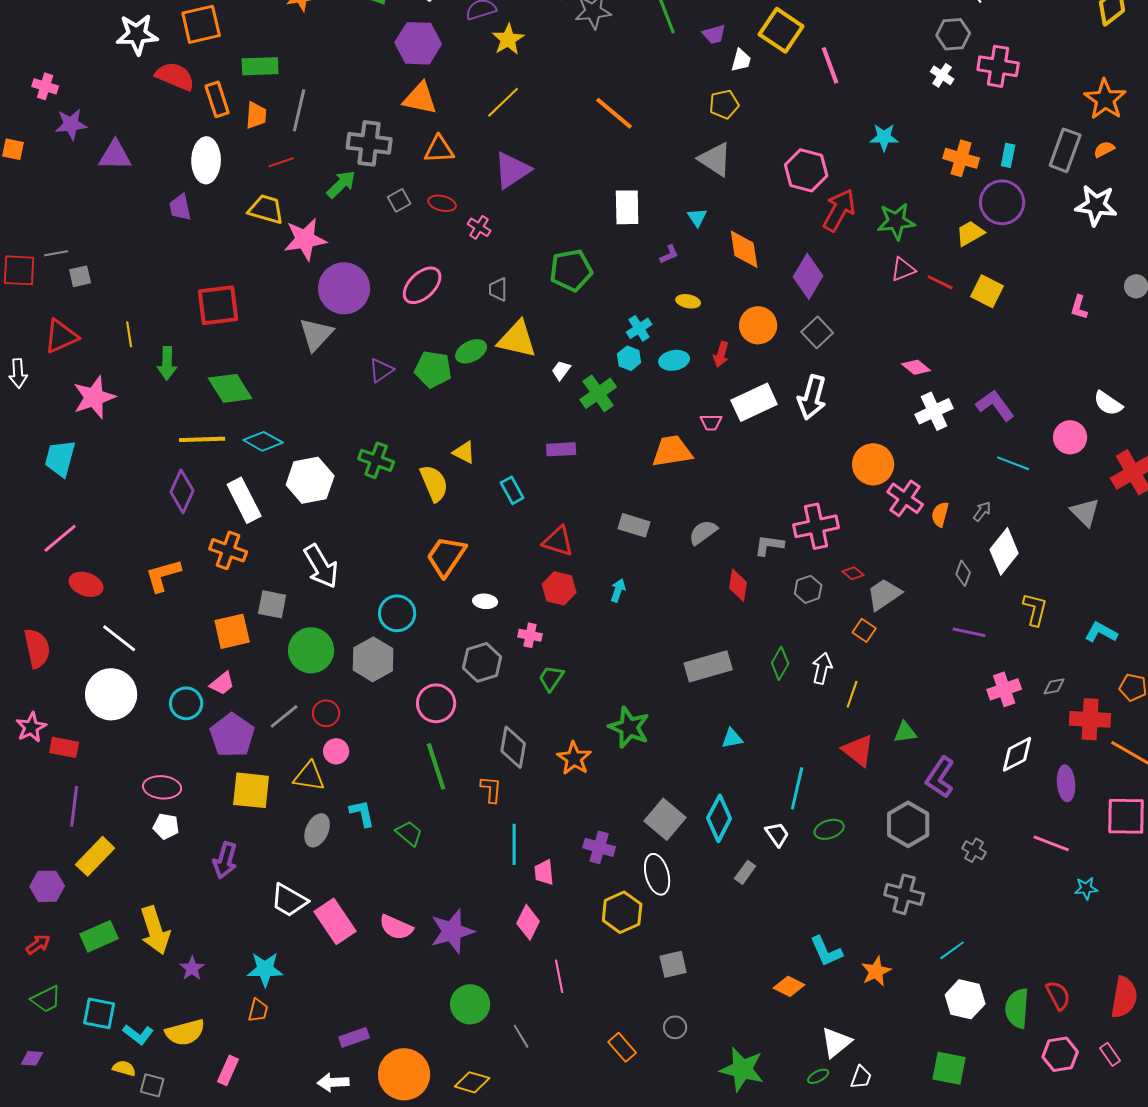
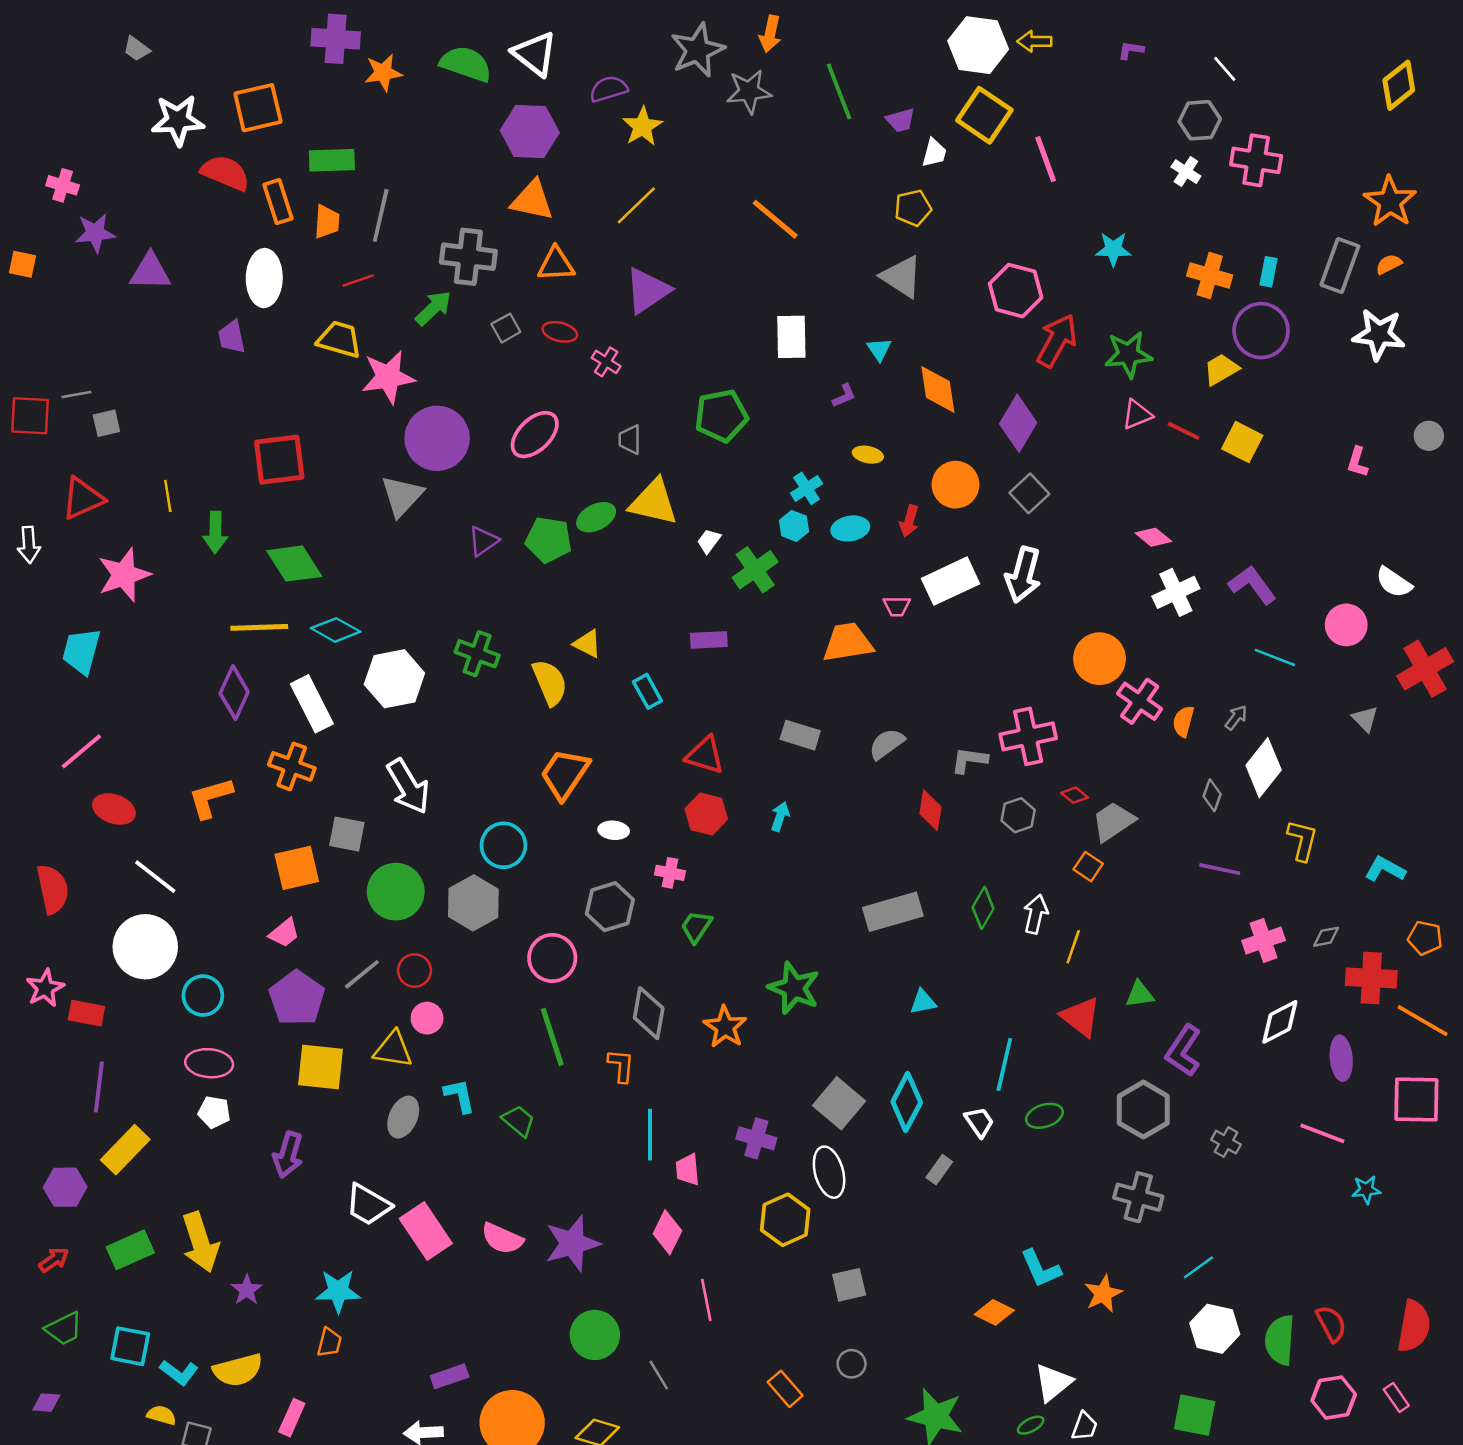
gray triangle: (1085, 512) -> (1365, 719), size x0.7
cyan circle: (186, 703) -> (203, 996), moved

